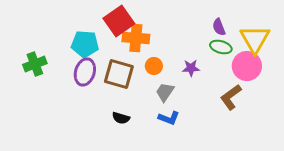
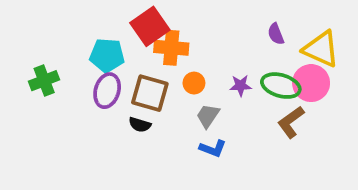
yellow triangle: (255, 39) -> (321, 49), turned -36
green ellipse: (221, 47) -> (281, 86), moved, size x1.4
black semicircle: (121, 118) -> (140, 125), moved

